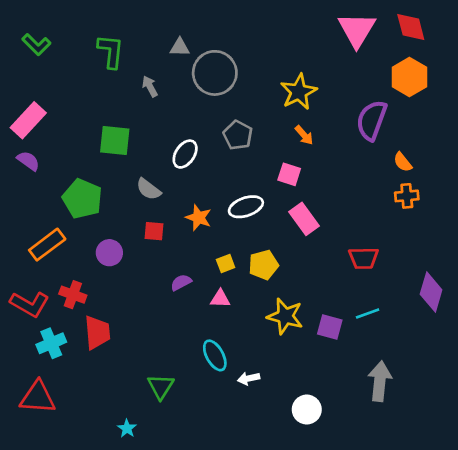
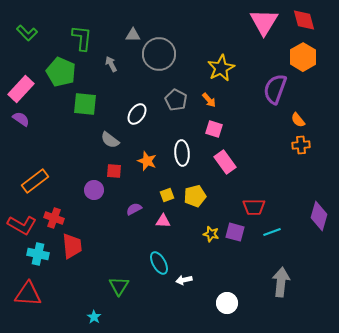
orange arrow: (304, 135) -> (209, 100), moved
green pentagon: (82, 199) -> (61, 72), moved
white ellipse: (246, 207) -> (182, 153), turned -75
purple circle: (109, 253) -> (94, 190), moved
red trapezoid: (364, 258) -> (254, 207), moved
yellow star: (285, 316) -> (211, 234), size x0.6
purple square: (330, 327) -> (235, 232), moved
cyan cross: (51, 343) -> (38, 254), turned 35

